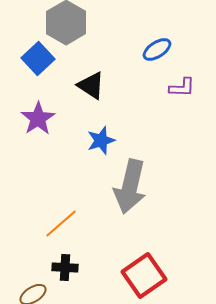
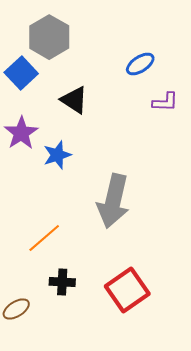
blue star: (101, 140) -> (57, 155), moved
black cross: (65, 268) -> (62, 282), moved

